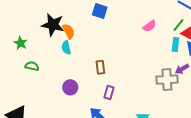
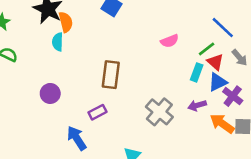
brown rectangle: (100, 67) -> (111, 75), moved, size x1.5
gray cross: (167, 80) -> (159, 112), moved, turned 30
purple rectangle: (109, 92) -> (97, 112), turned 32

